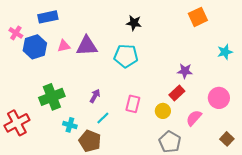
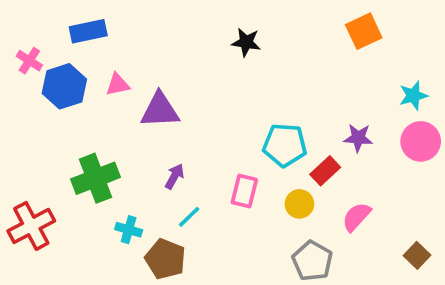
purple triangle: (87, 46) -> (160, 110), moved
cyan pentagon: (126, 56) -> (285, 145), moved
purple star: (185, 71) -> (358, 138), moved
pink circle: (219, 98) -> (421, 141), moved

